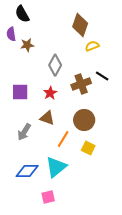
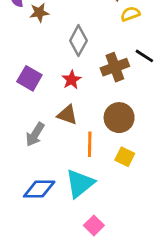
purple square: (20, 92) -> (29, 78), turned 30
orange line: (63, 139) -> (90, 144), turned -30
pink square: (48, 197) -> (94, 225), moved, turned -32

